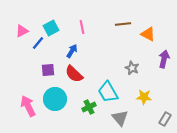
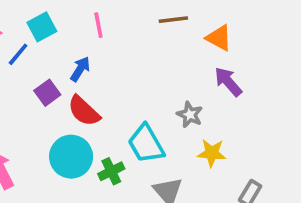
purple arrow: (164, 59) -> (228, 82), moved, turned -54
gray star: (132, 68) -> (190, 115), moved
purple square: (48, 70) -> (47, 93), moved, turned -32
cyan circle: (55, 99) -> (71, 157), moved

